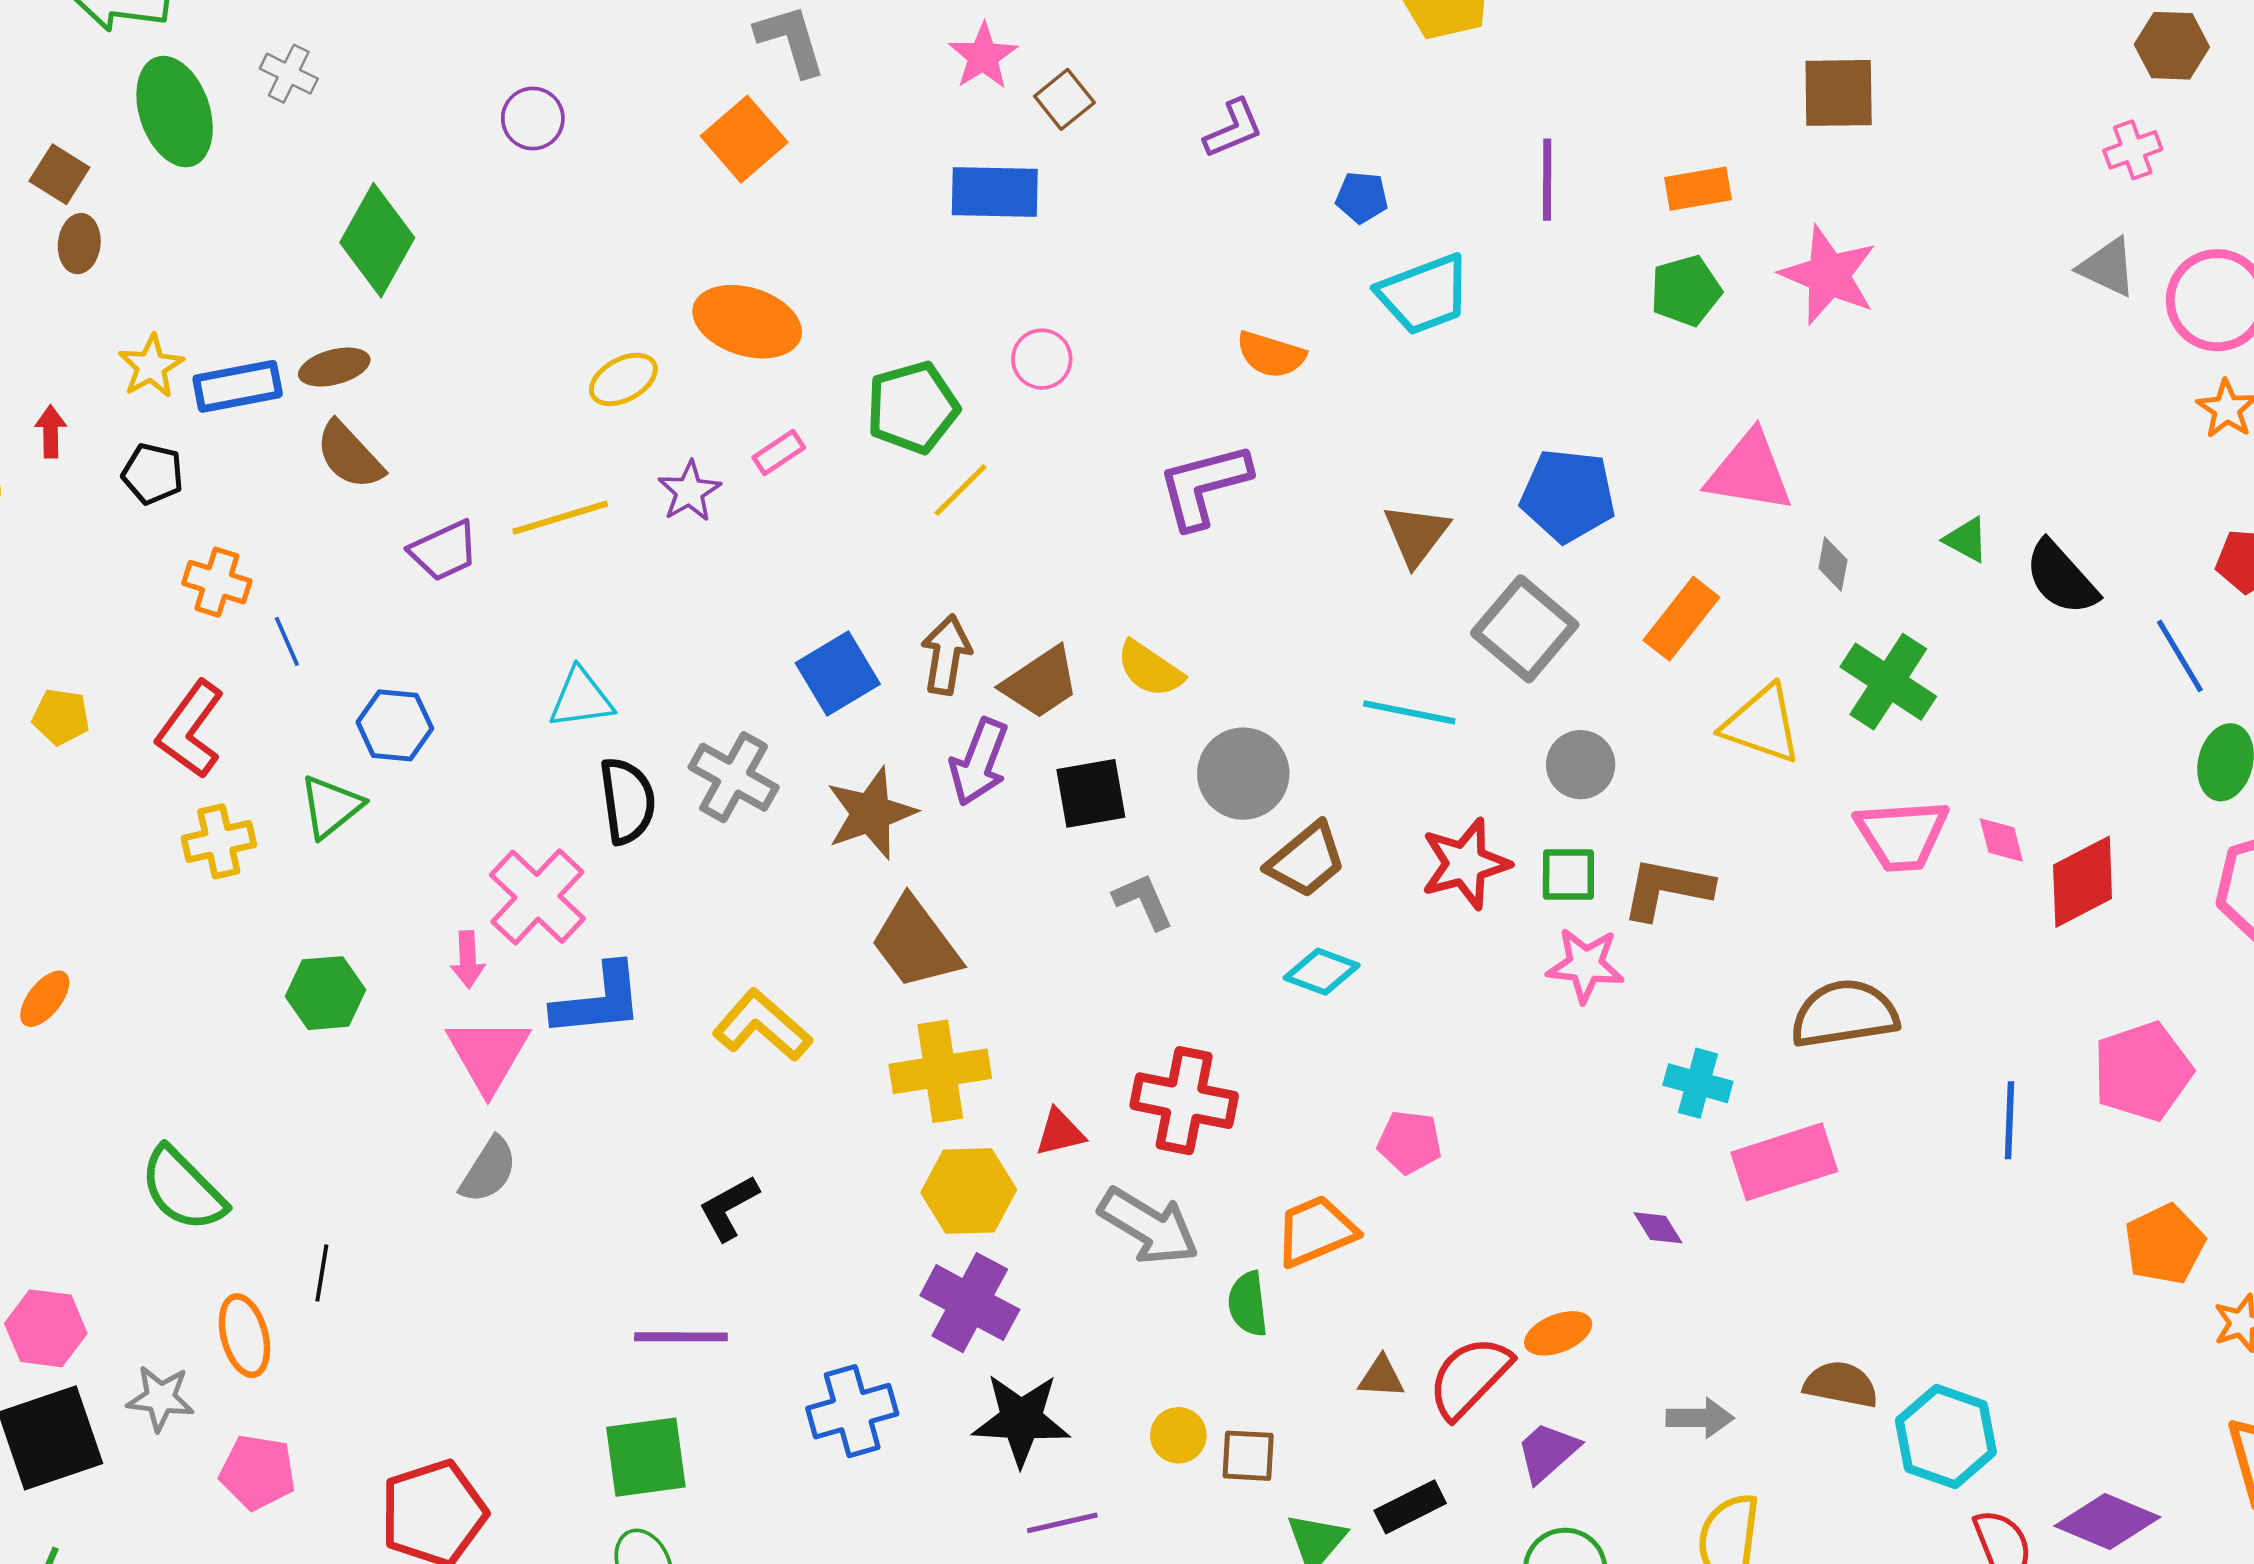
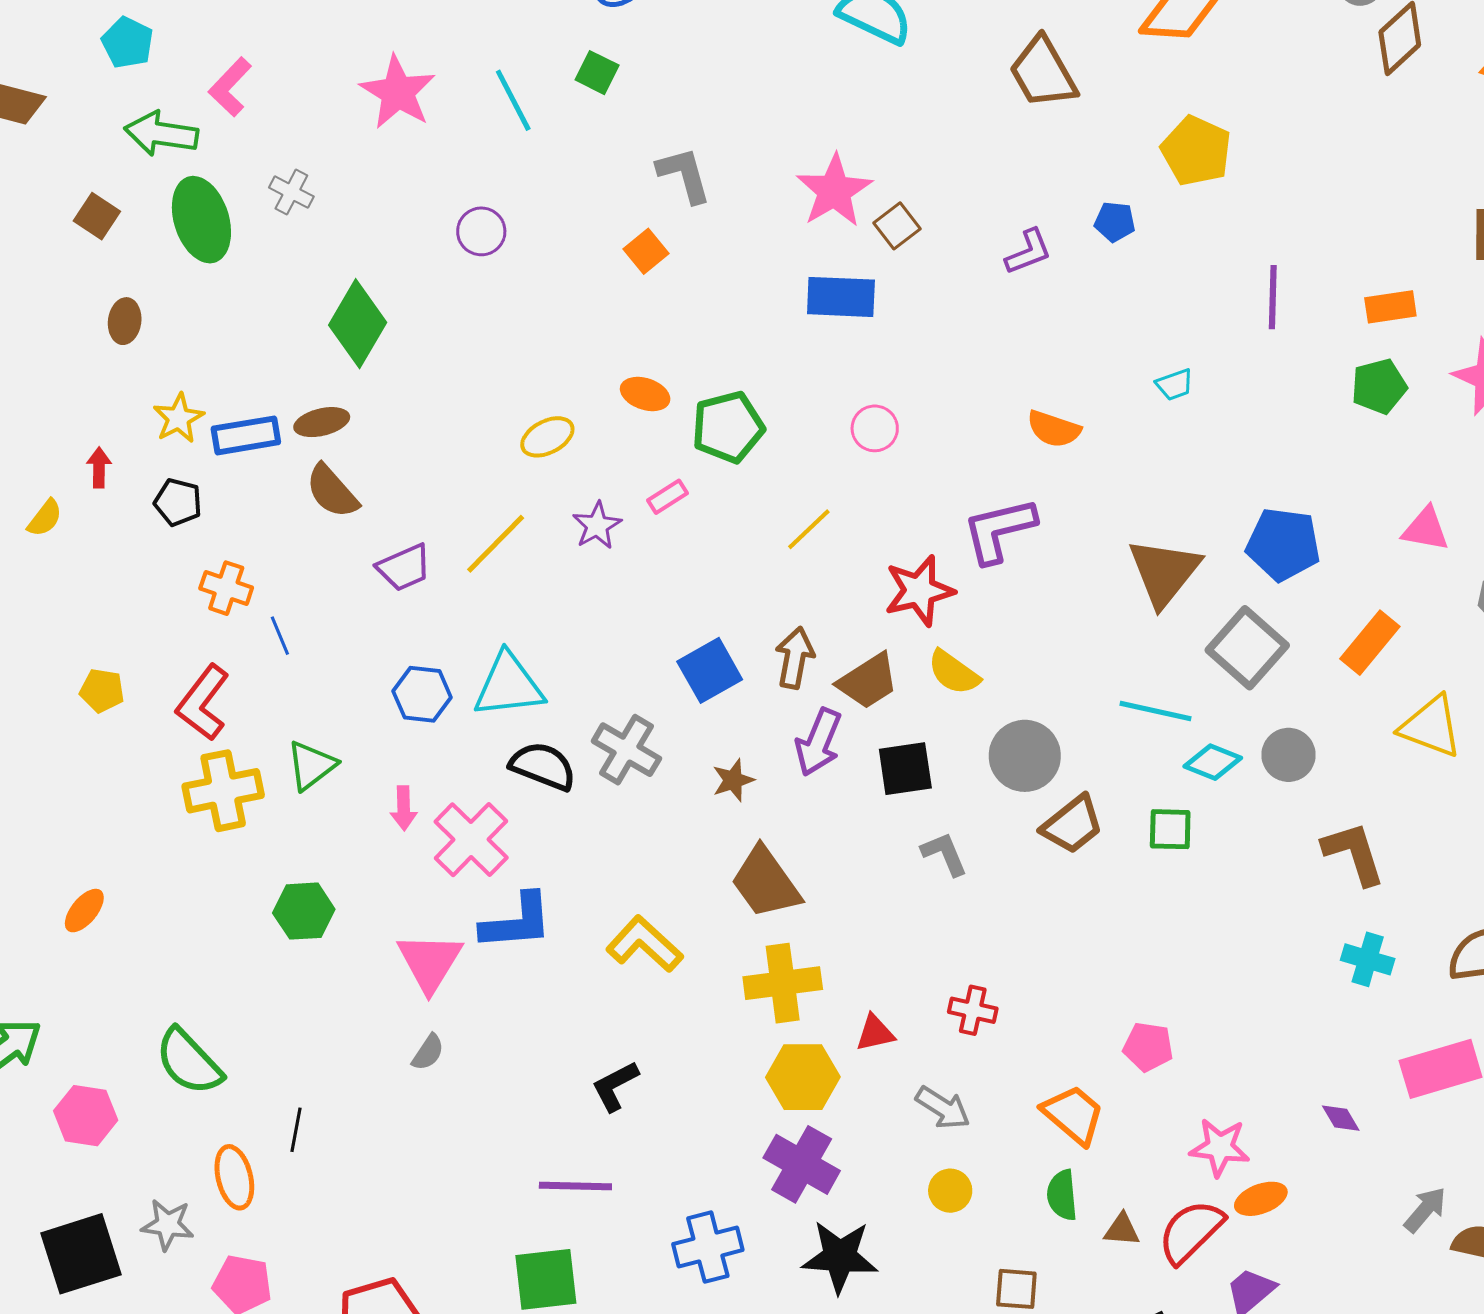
pink star: (983, 56) -> (834, 191), size x1.4
orange square: (744, 139) -> (646, 251), size x0.7
brown square: (59, 174) -> (97, 216), moved
blue pentagon: (1362, 197) -> (1115, 222), moved
cyan trapezoid: (1424, 294) -> (1175, 385), size x0.5
orange ellipse: (747, 322) -> (645, 394), size x0.6
green pentagon: (913, 407) -> (728, 427), moved
pink triangle: (1749, 472) -> (1426, 529), size x0.7
yellow line: (560, 518) -> (496, 544), turned -30
brown triangle: (1416, 535) -> (1164, 572), size x1.4
cyan triangle: (581, 698) -> (509, 685), size x1.4
blue hexagon: (395, 725) -> (422, 694), moved
black semicircle: (627, 801) -> (543, 766), turned -62
brown star: (871, 813) -> (733, 780), size x0.6
yellow cross: (219, 841) -> (223, 791), size x1.4
red star: (1465, 864) -> (919, 591), moved
green square: (1568, 874) -> (1170, 829), moved
brown L-shape: (1667, 889) -> (1354, 853), turned 60
pink arrow: (468, 959) -> (404, 808), moved
pink star: (1585, 965) -> (1220, 1147), moved
cyan diamond: (1322, 972) -> (1213, 762), moved
cyan cross: (1698, 1083) -> (1368, 959), moved
red cross: (1184, 1101) -> (973, 1010), size x0.6
gray semicircle: (489, 1170) -> (428, 1052), size x0.7
gray arrow: (1149, 1226) -> (943, 1108), size x0.7
orange trapezoid: (1316, 1231) -> (1073, 1115), turned 62
green semicircle: (1248, 1304) -> (1062, 1195), moved
pink hexagon: (46, 1328) -> (86, 1116), moved
gray arrow: (1700, 1418) -> (1425, 1210), moved, turned -51
yellow circle: (1178, 1435) -> (950, 1191), moved

